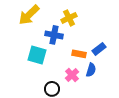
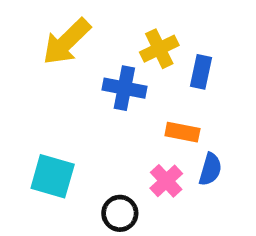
blue rectangle: (99, 49) -> (201, 72), moved, turned -40
cyan square: (37, 55) -> (53, 176), moved

